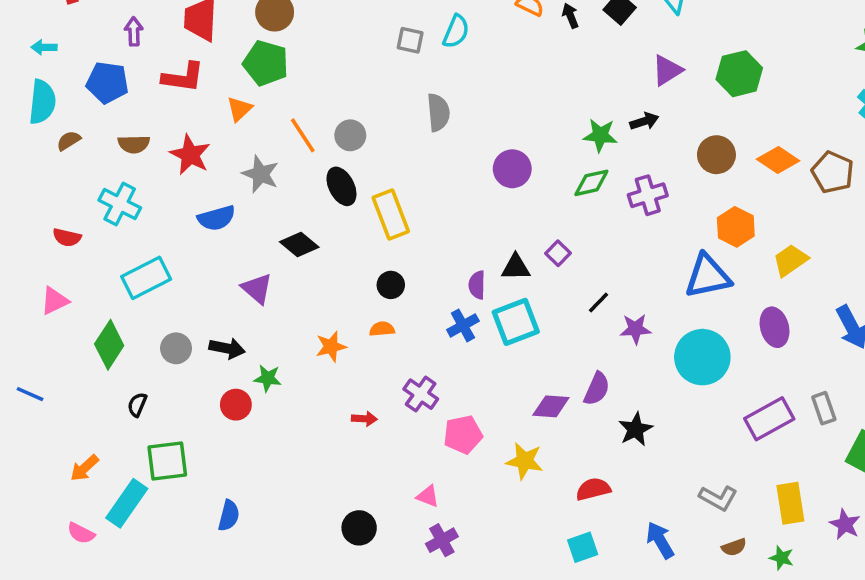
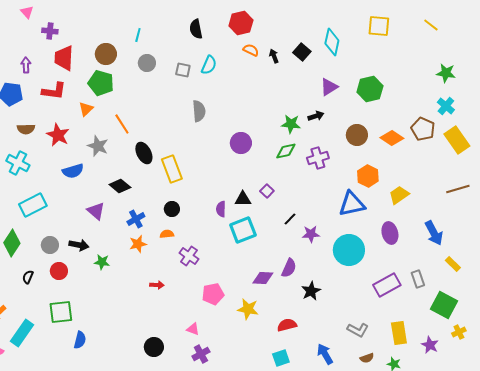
gray circle: (350, 135) -> (147, 63), moved
brown pentagon: (833, 172) -> (423, 129), moved
blue cross: (463, 325) -> (136, 219), moved
purple cross: (421, 394) -> (189, 256), moved
red circle: (236, 405) -> (59, 271), moved
green square: (167, 461) -> (61, 312), moved

